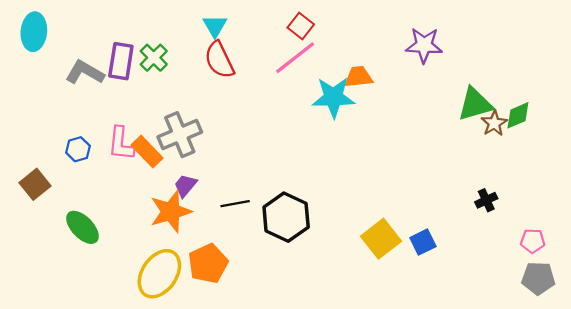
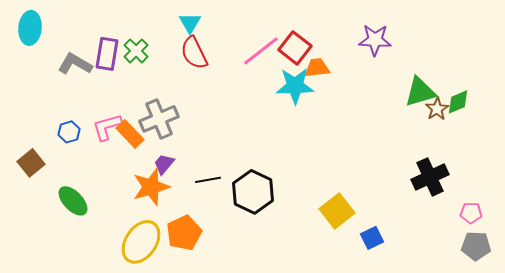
red square: (301, 26) -> (295, 48), moved, size x1.4
pink L-shape: (121, 144) -> (107, 127), turned 68
black cross: (486, 200) -> (430, 177), size x1.8
blue square: (423, 242) -> (372, 238), moved

